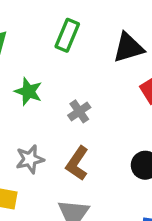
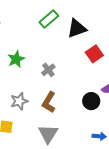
green rectangle: (67, 35) -> (49, 19), moved, turned 30
green star: (28, 91) -> (16, 59), turned 30

